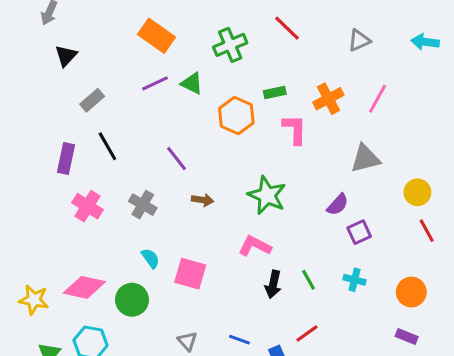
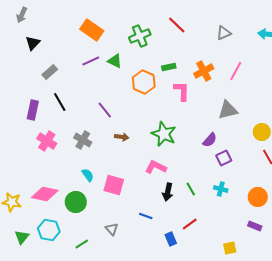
blue line: (239, 340) -> (146, 216), moved

